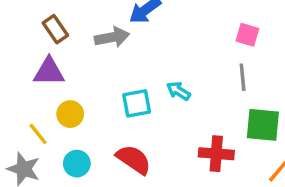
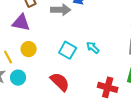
cyan square: (137, 103) -> (68, 50), turned 30
cyan circle: (77, 164) -> (18, 78), moved

